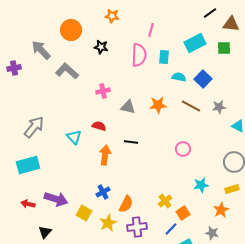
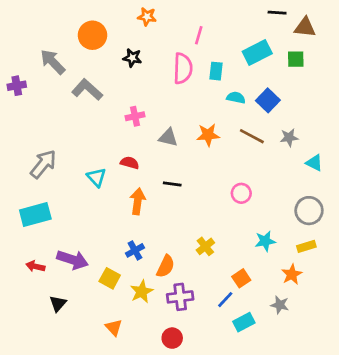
black line: (210, 13) -> (277, 13), turned 40
yellow cross: (165, 201) -> (205, 246), moved

